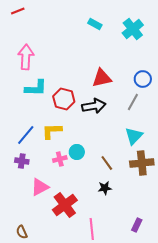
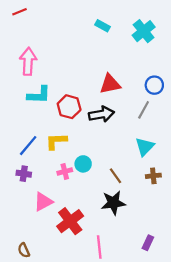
brown cross: (142, 163) -> (153, 176), size x0.6
black star: (105, 188) -> (113, 203), size x1.6

